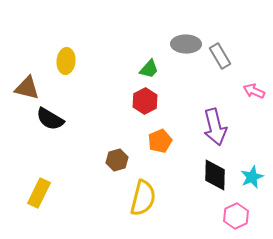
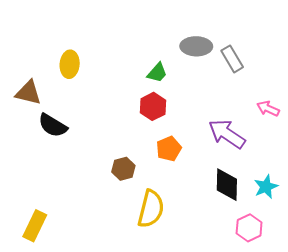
pink arrow: (254, 91) -> (268, 109), moved
purple arrow: (215, 127) -> (227, 134), turned 138
yellow rectangle: (39, 193) -> (35, 226), moved

